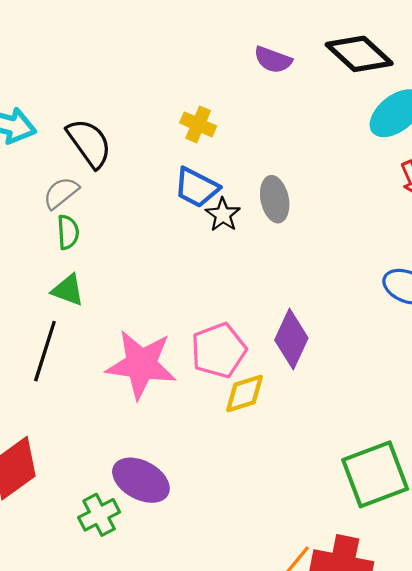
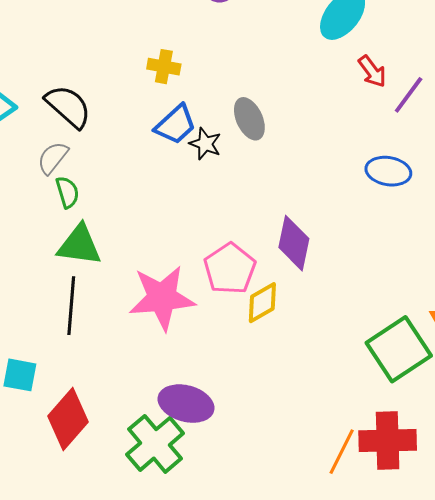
blue trapezoid: (196, 188) -> (175, 125), turned -57
green triangle: (68, 290) -> (79, 245), size x1.4
green cross: (99, 515) -> (155, 444), size x1.5

